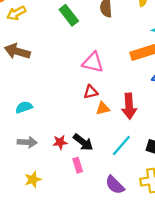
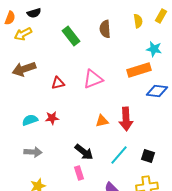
brown arrow: (17, 51) -> (24, 69), turned -35
pink triangle: (93, 62) -> (93, 79), turned -35
red triangle: (91, 92) -> (58, 83), moved
red star: (60, 142) -> (52, 118), moved

